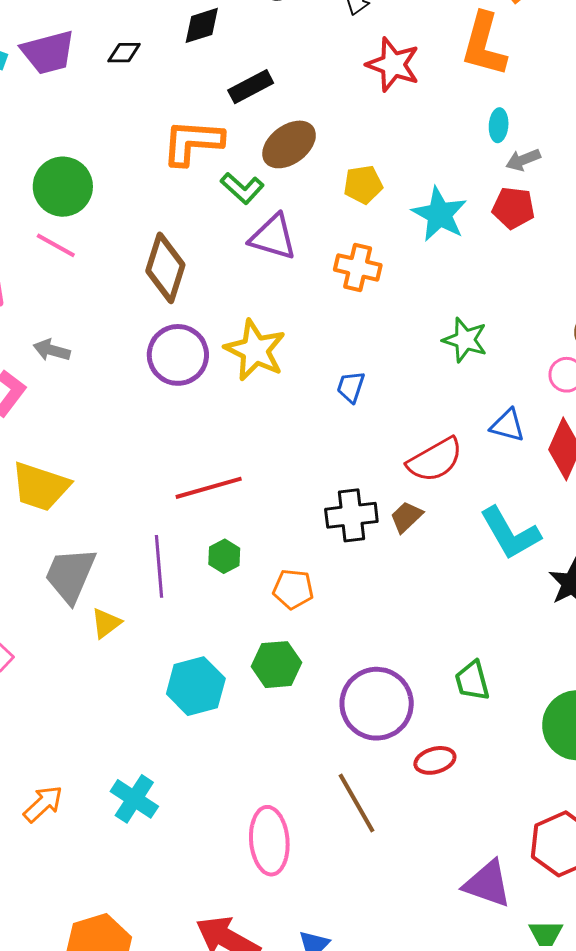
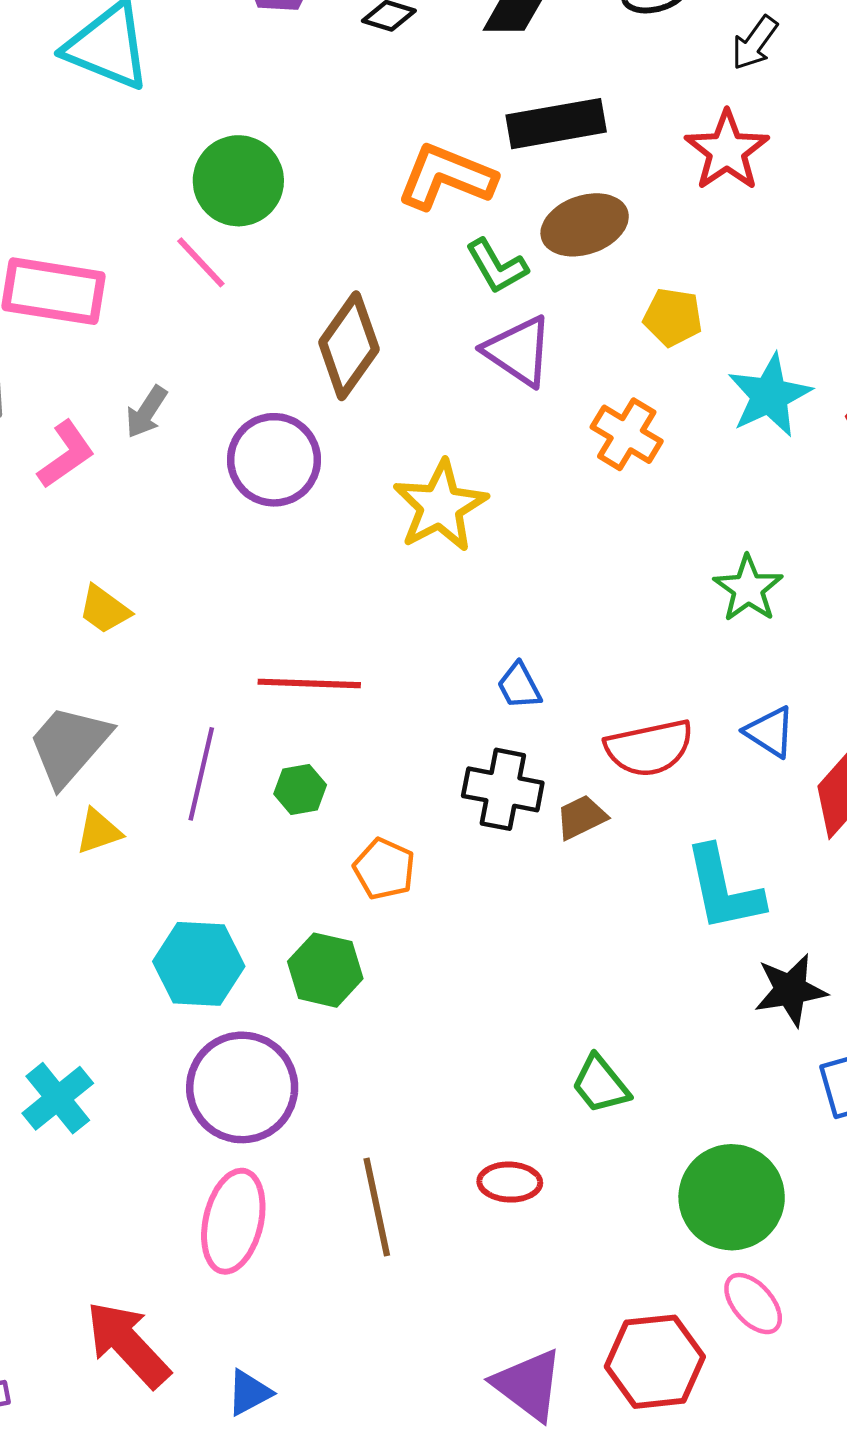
red star: (393, 65) -> (727, 151), moved
black rectangle: (251, 87) -> (556, 124), size x1.4
gray arrow: (52, 350) -> (146, 412), turned -90
purple circle: (178, 355) -> (274, 460), moved
blue trapezoid: (351, 387) -> (519, 686), moved, turned -64
yellow trapezoid: (40, 487) -> (104, 610), moved, size x0.6
green trapezoid: (472, 681) -> (600, 1084), turned -42
purple circle: (377, 704) -> (242, 1087), moved

